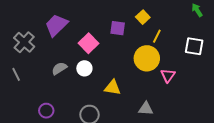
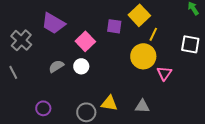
yellow square: (143, 17) -> (139, 15), size x1.5
purple trapezoid: (56, 25) -> (53, 23), turned -105
yellow triangle: (113, 87) -> (109, 103), moved

